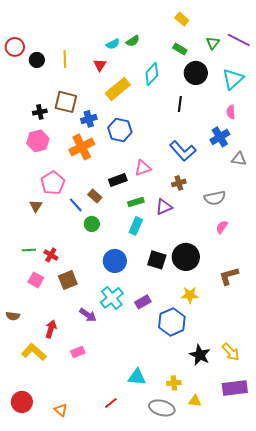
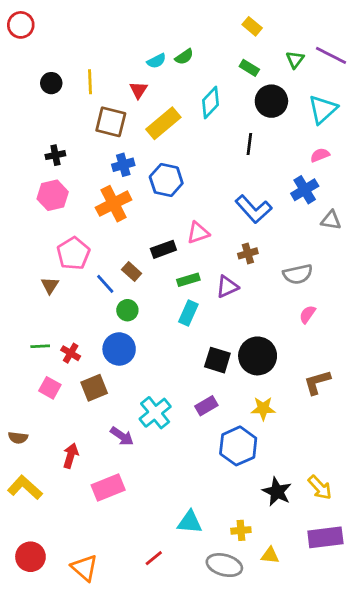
red circle: (15, 47) -> (21, 25), moved
brown square: (66, 102) -> (111, 122), moved
pink semicircle: (231, 112) -> (320, 155), turned 72
blue circle: (115, 261) -> (119, 349), moved
purple rectangle: (143, 302) -> (206, 406), moved
yellow L-shape: (34, 352) -> (25, 487), moved
pink rectangle: (78, 352) -> (108, 487), size x1.6
orange triangle: (61, 410) -> (84, 568), size x1.5

